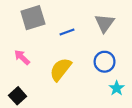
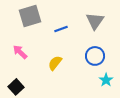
yellow semicircle: (60, 69) -> (55, 63), size x0.7

